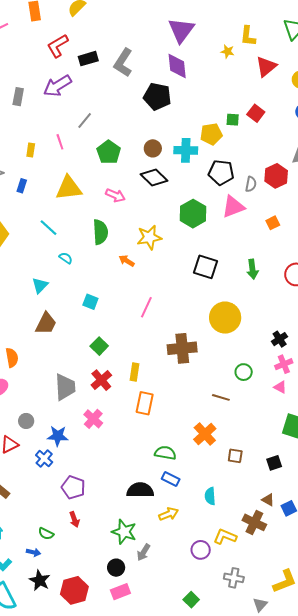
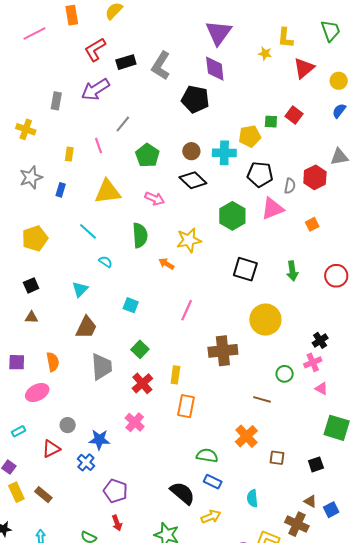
pink cross: (284, 364) -> (313, 362), moved
gray trapezoid: (65, 387) -> (102, 367), moved
black semicircle: (140, 490) -> (182, 493), turned 40

